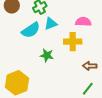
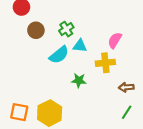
pink semicircle: (83, 22) -> (115, 40), turned -56
cyan triangle: (51, 24) -> (80, 46), turned 32

